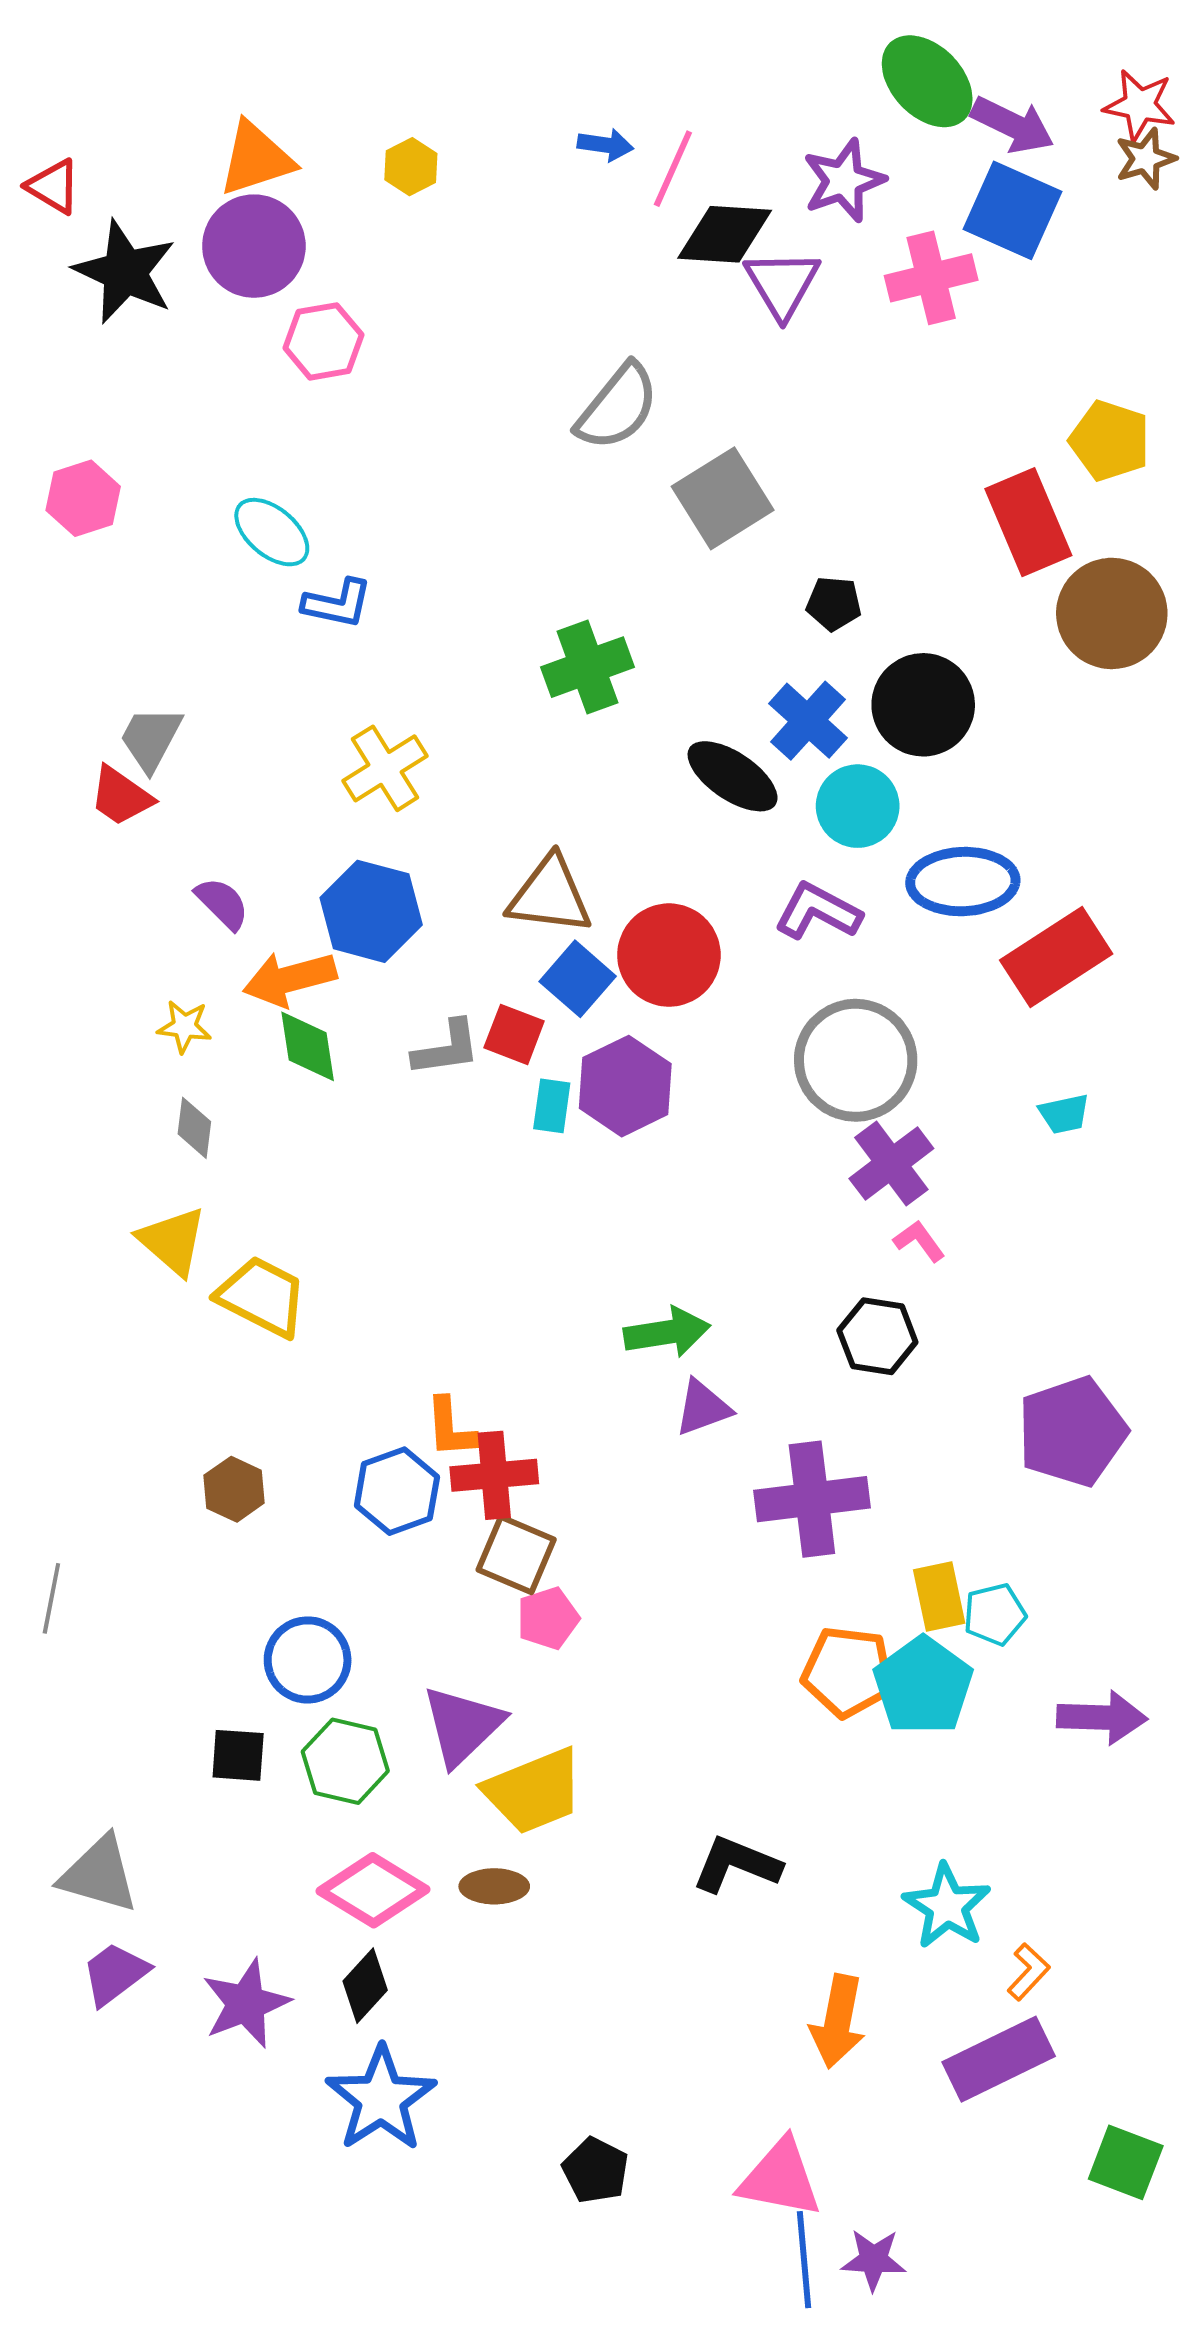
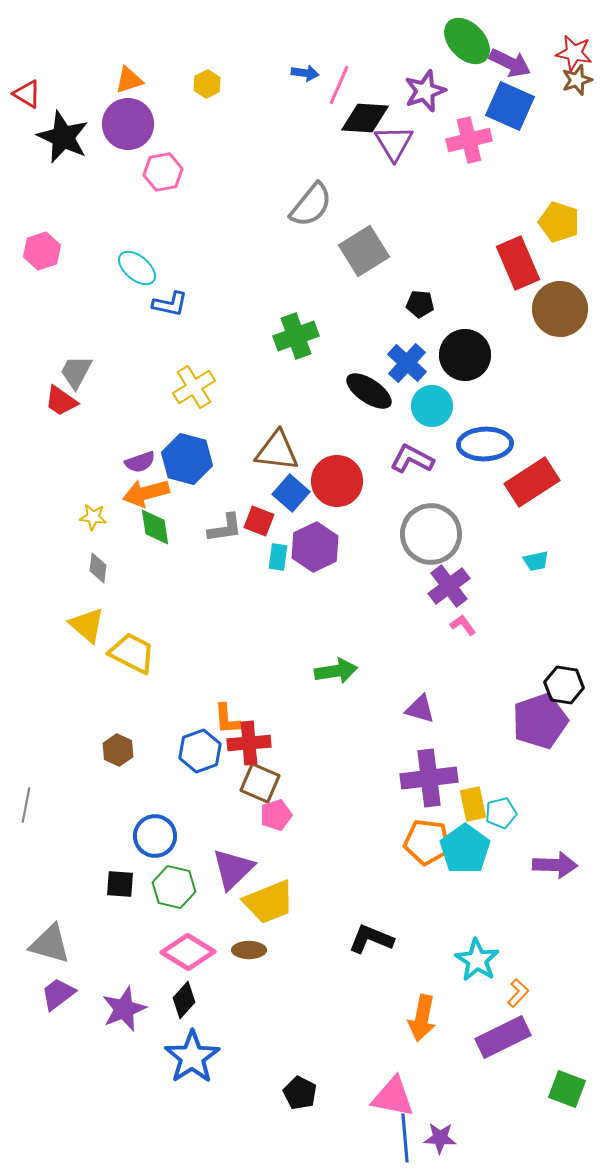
orange triangle: (256, 159) -> (129, 80), size x0.7
purple semicircle: (222, 903) -> (140, 462), moved, turned 116
black hexagon: (877, 1336) -> (564, 685), moved
purple triangle: (703, 1408) -> (420, 709), moved, turned 36
purple cross: (812, 1499) -> (429, 778), moved

